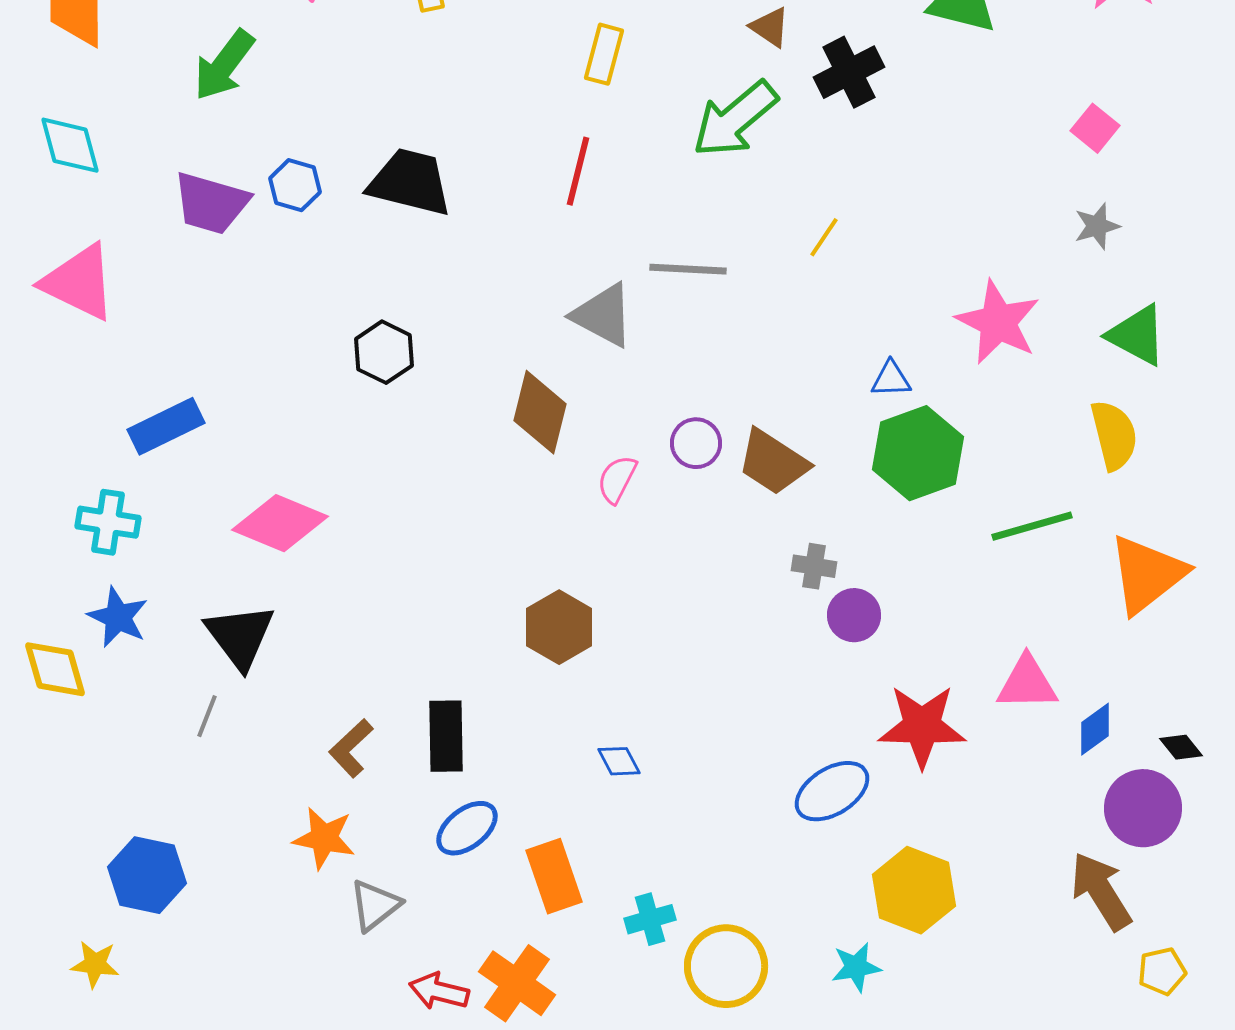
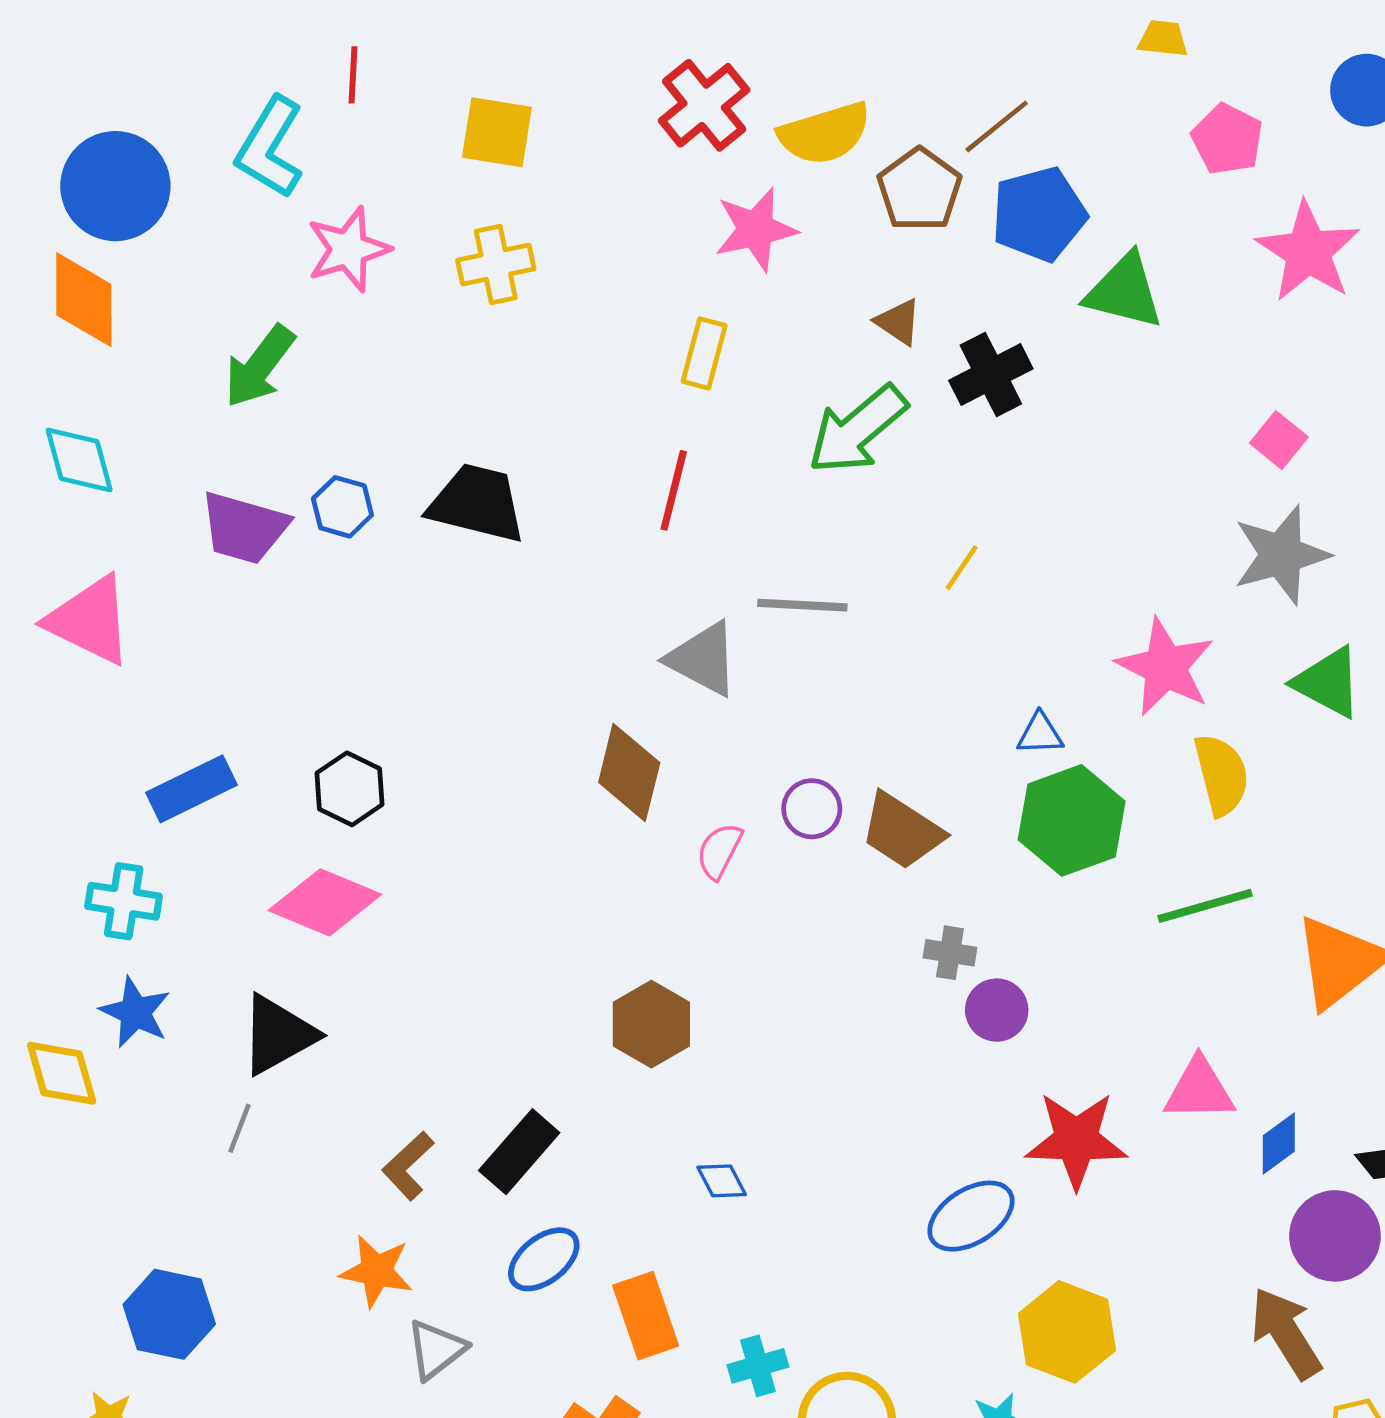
gray star: (1097, 226) -> (1281, 555), size x1.8
black hexagon: (384, 352) -> (349, 789), moved
yellow semicircle: (1114, 435) -> (1221, 775), moved
black triangle: (240, 636) -> (278, 1035), turned 38
black rectangle: (446, 736) -> (519, 1152), turned 42

